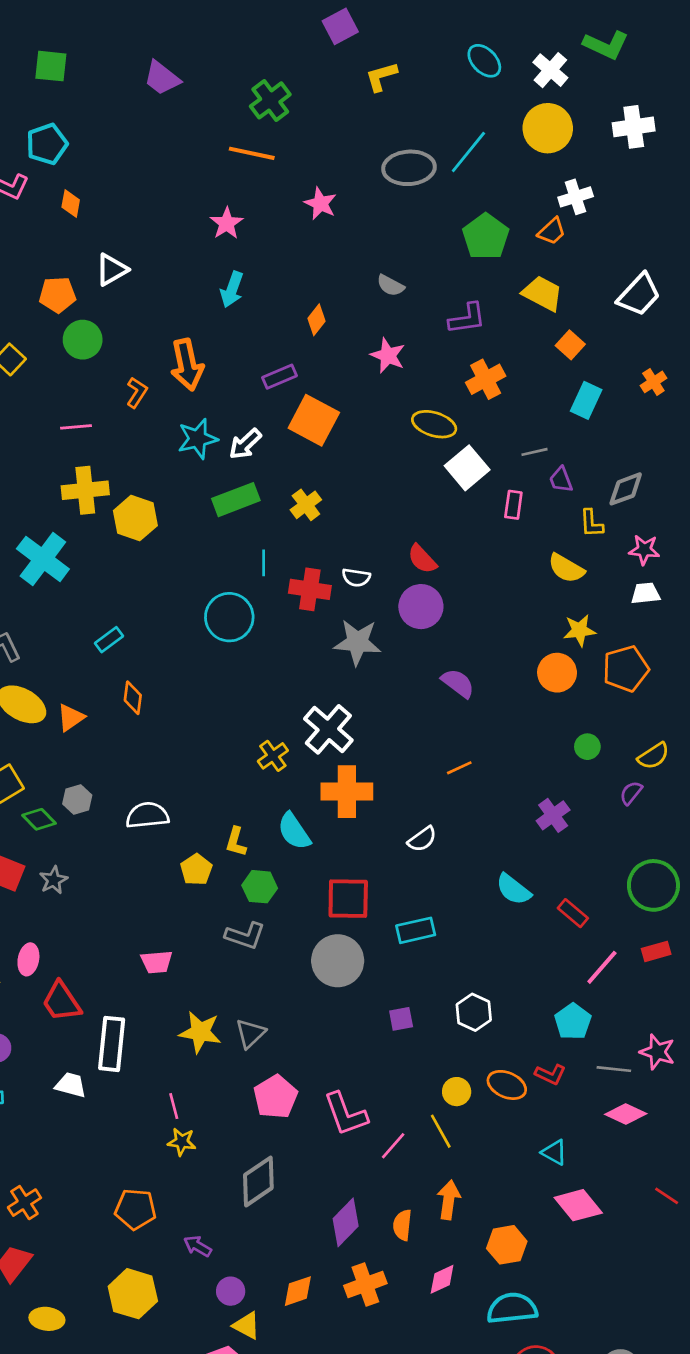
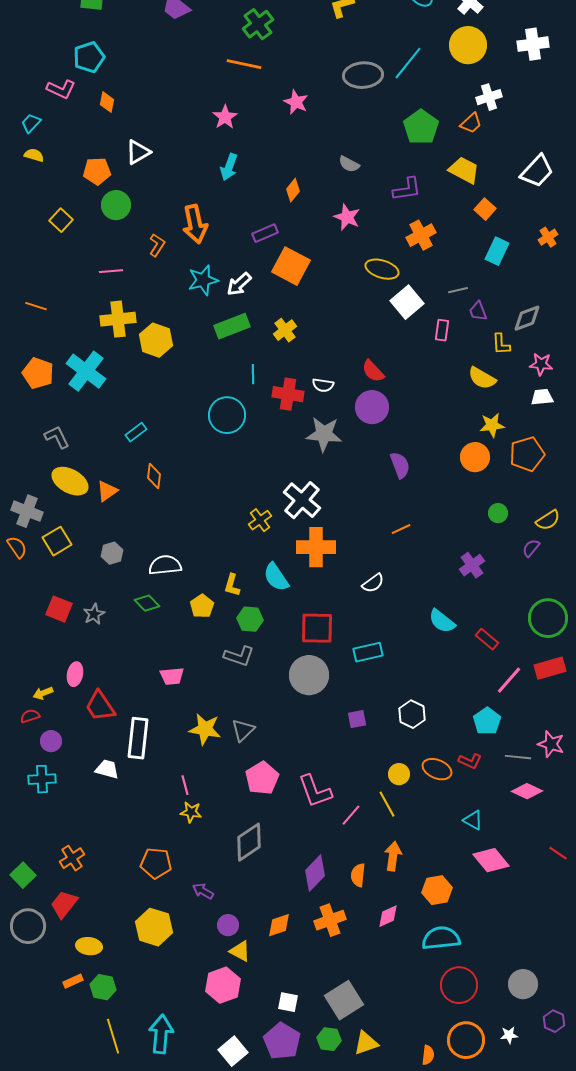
purple semicircle: (458, 683) -> (400, 465), turned 32
green diamond: (39, 819) -> (147, 603), moved
red rectangle: (656, 951) -> (550, 668), size x1.4

